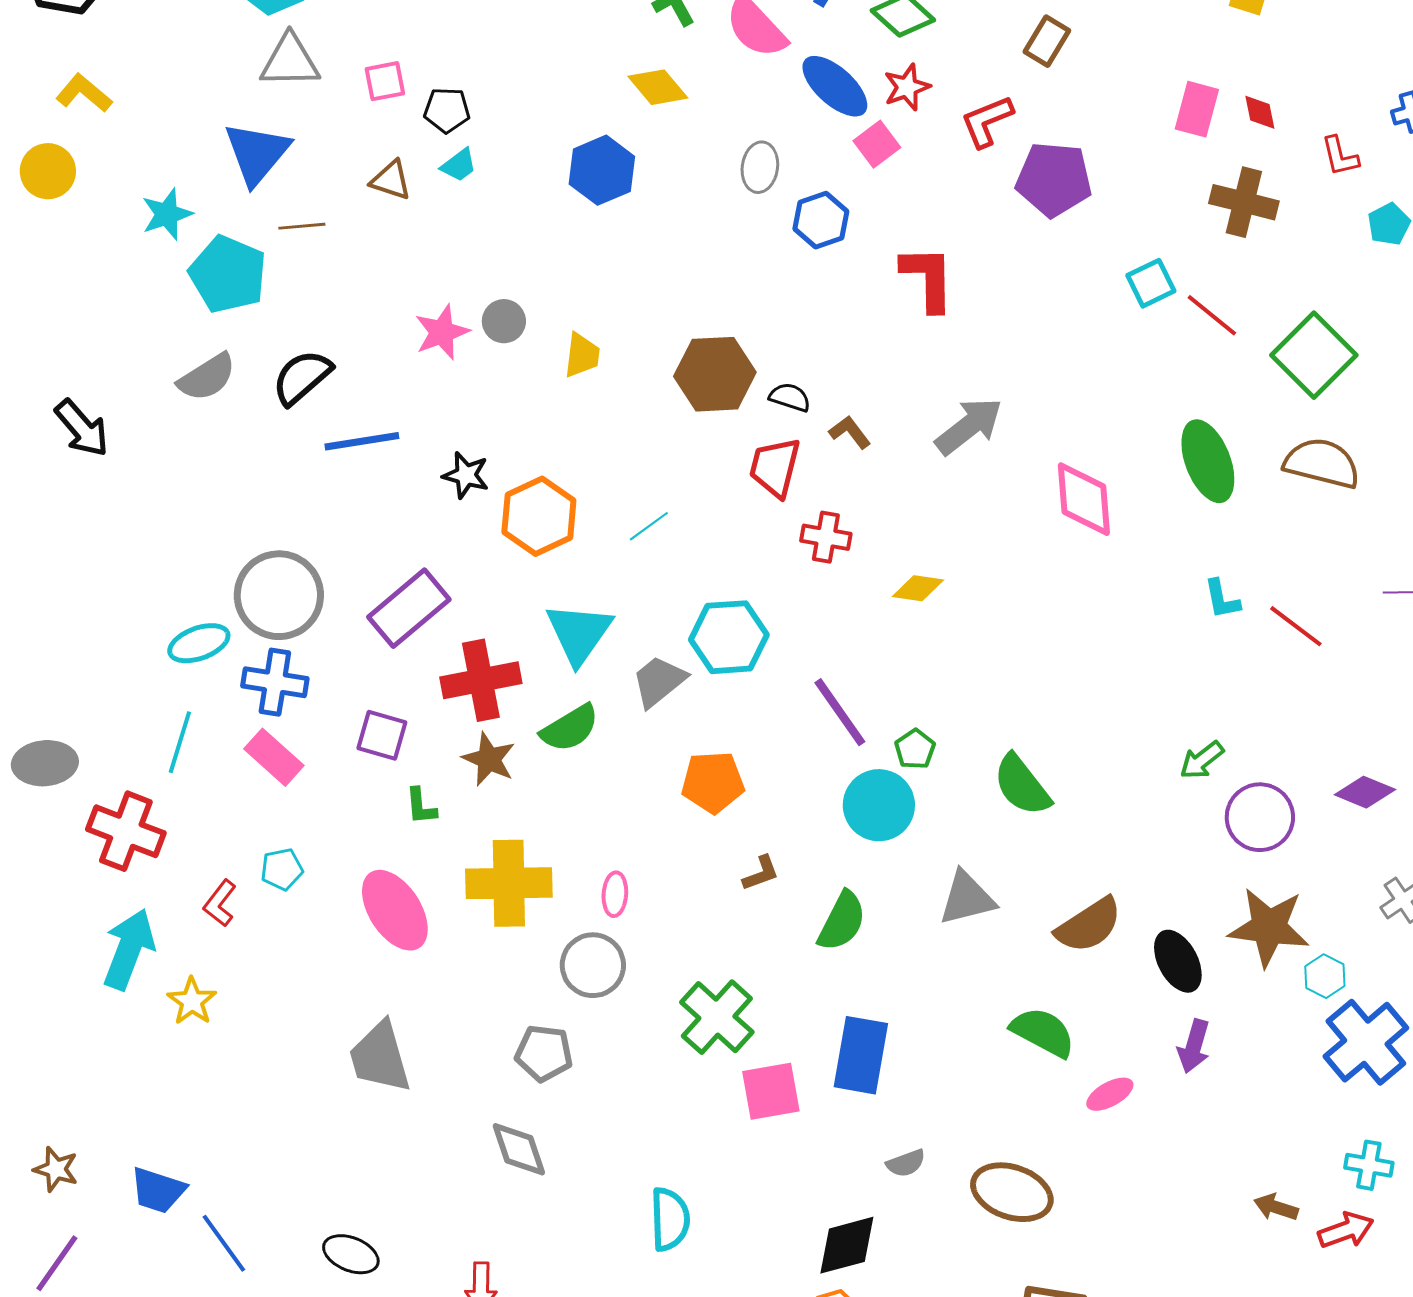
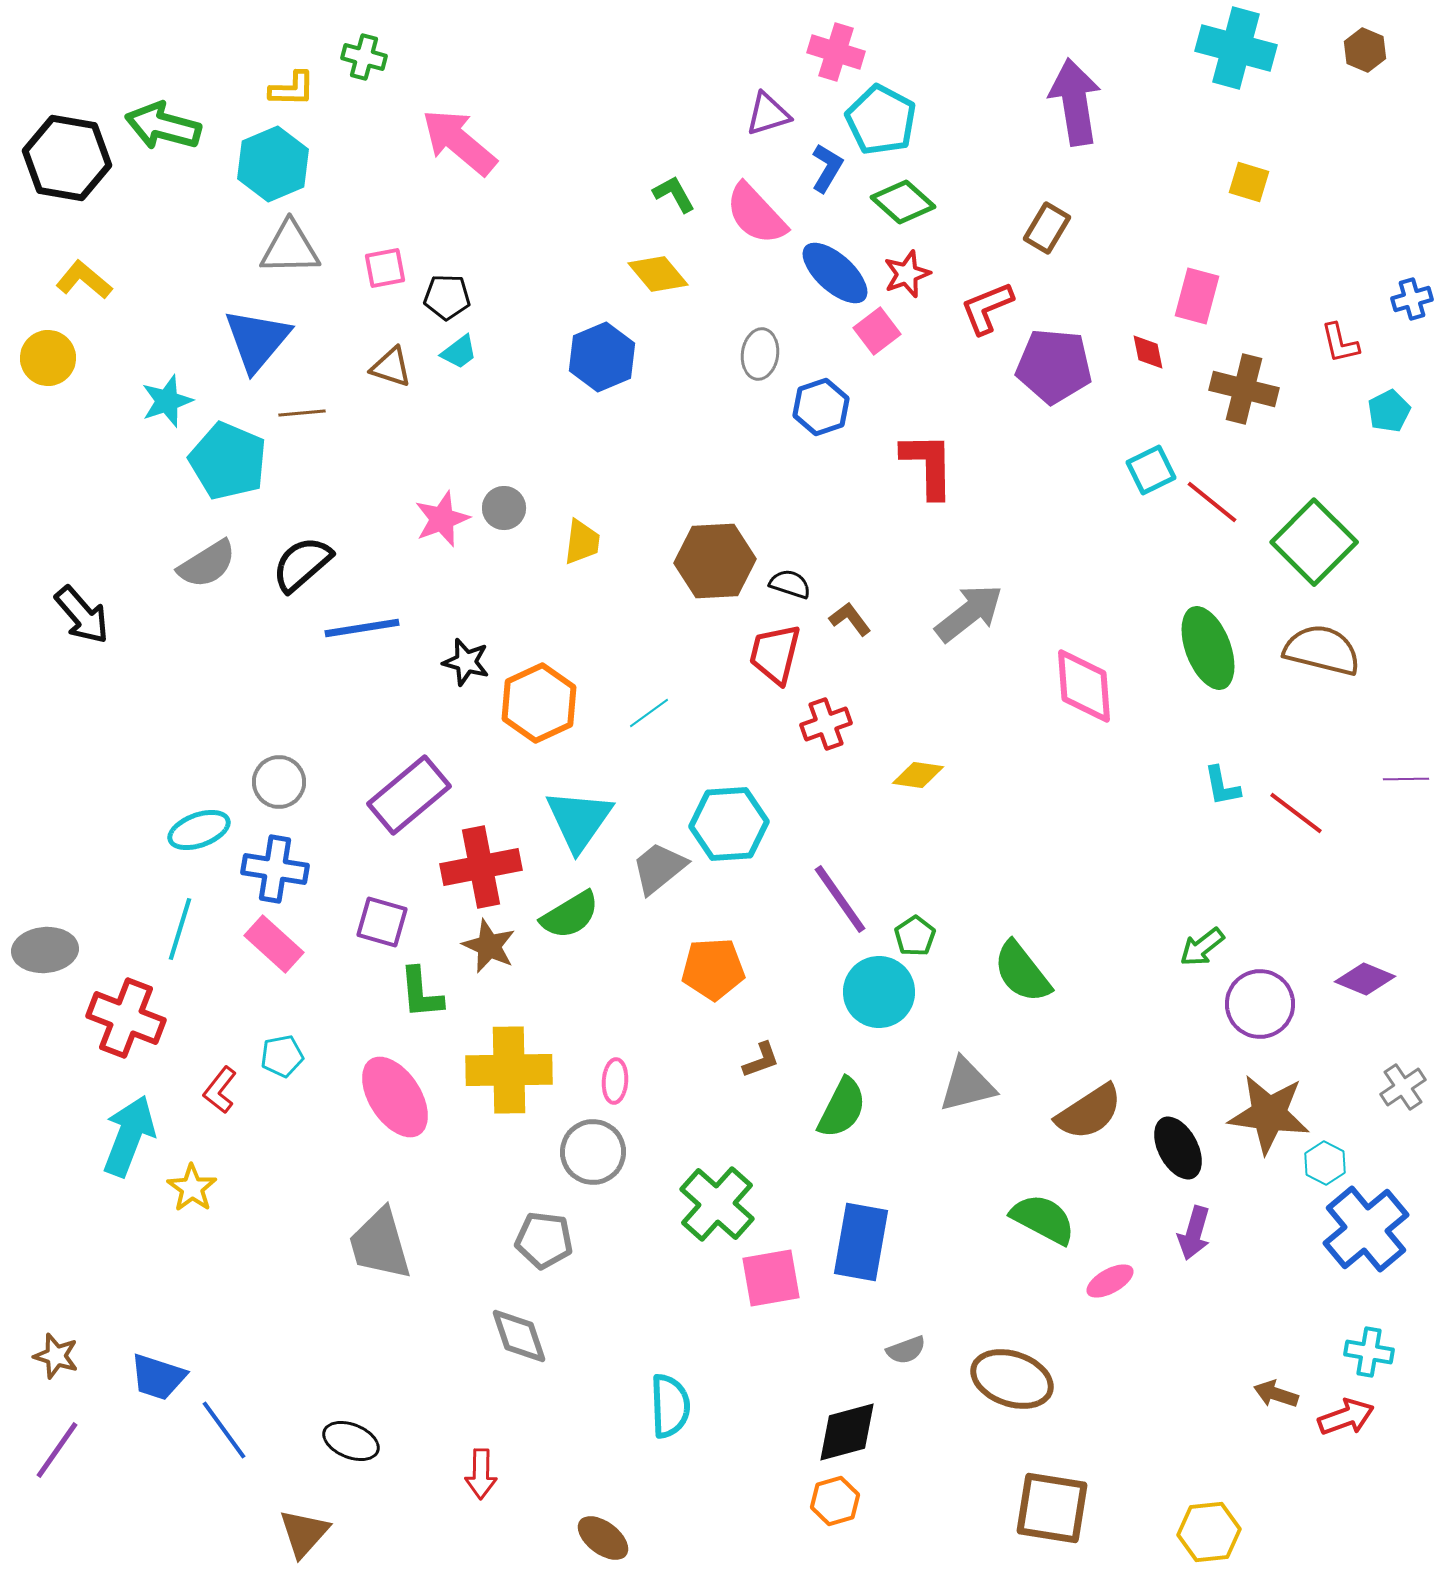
red diamond: (1260, 112) -> (1148, 352), moved
red cross: (826, 537) -> (826, 724), turned -30
gray circle: (279, 595) -> (279, 782), size x0.6
green L-shape: (421, 806) -> (421, 993), size x1.4

